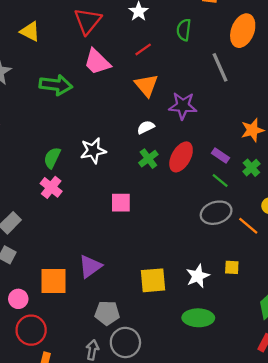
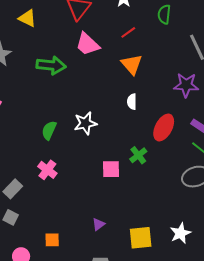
purple star: (183, 106) -> (186, 85), moved
white semicircle: (146, 127) -> (132, 102), turned -63
green cross: (148, 159) -> (138, 155), moved
pink cross: (51, 187) -> (47, 170), moved
purple triangle: (90, 266) -> (98, 224), moved, size x0.6
orange square: (53, 281) -> (52, 240), size x0.6

